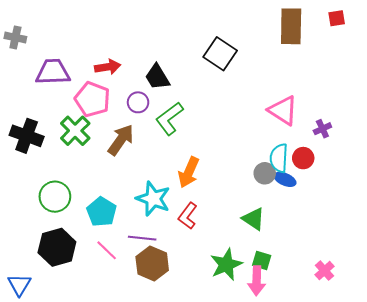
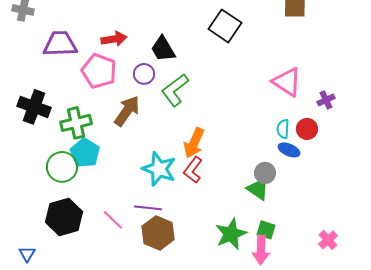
green cross: (75, 131) -> (76, 123), moved, turned 32
cyan semicircle: (279, 158) -> (283, 129), size x0.7
gray circle: (265, 173) -> (265, 173), moved
cyan pentagon: (102, 212) -> (85, 153), moved
red L-shape: (188, 216) -> (193, 170), moved
blue triangle: (19, 285) -> (27, 254), size x0.7

